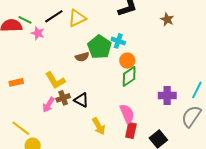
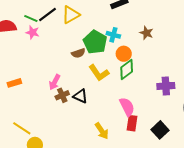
brown star: (167, 19) -> (146, 33), moved
green line: (25, 20) -> (31, 18), moved
yellow L-shape: (55, 80) -> (99, 73), moved
pink arrow: (48, 105) -> (55, 82), moved
yellow arrow: (99, 126) -> (102, 131), moved

